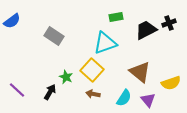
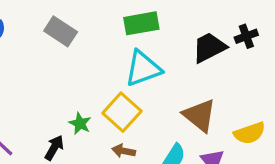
green rectangle: (116, 17) -> (141, 23), moved, size x1.5
gray rectangle: (54, 36) -> (61, 31), moved

